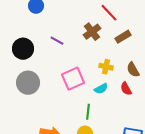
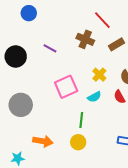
brown cross: (92, 32) -> (85, 39), turned -30
yellow cross: (106, 67) -> (99, 75), turned 32
gray circle: (28, 83) -> (21, 105), moved

